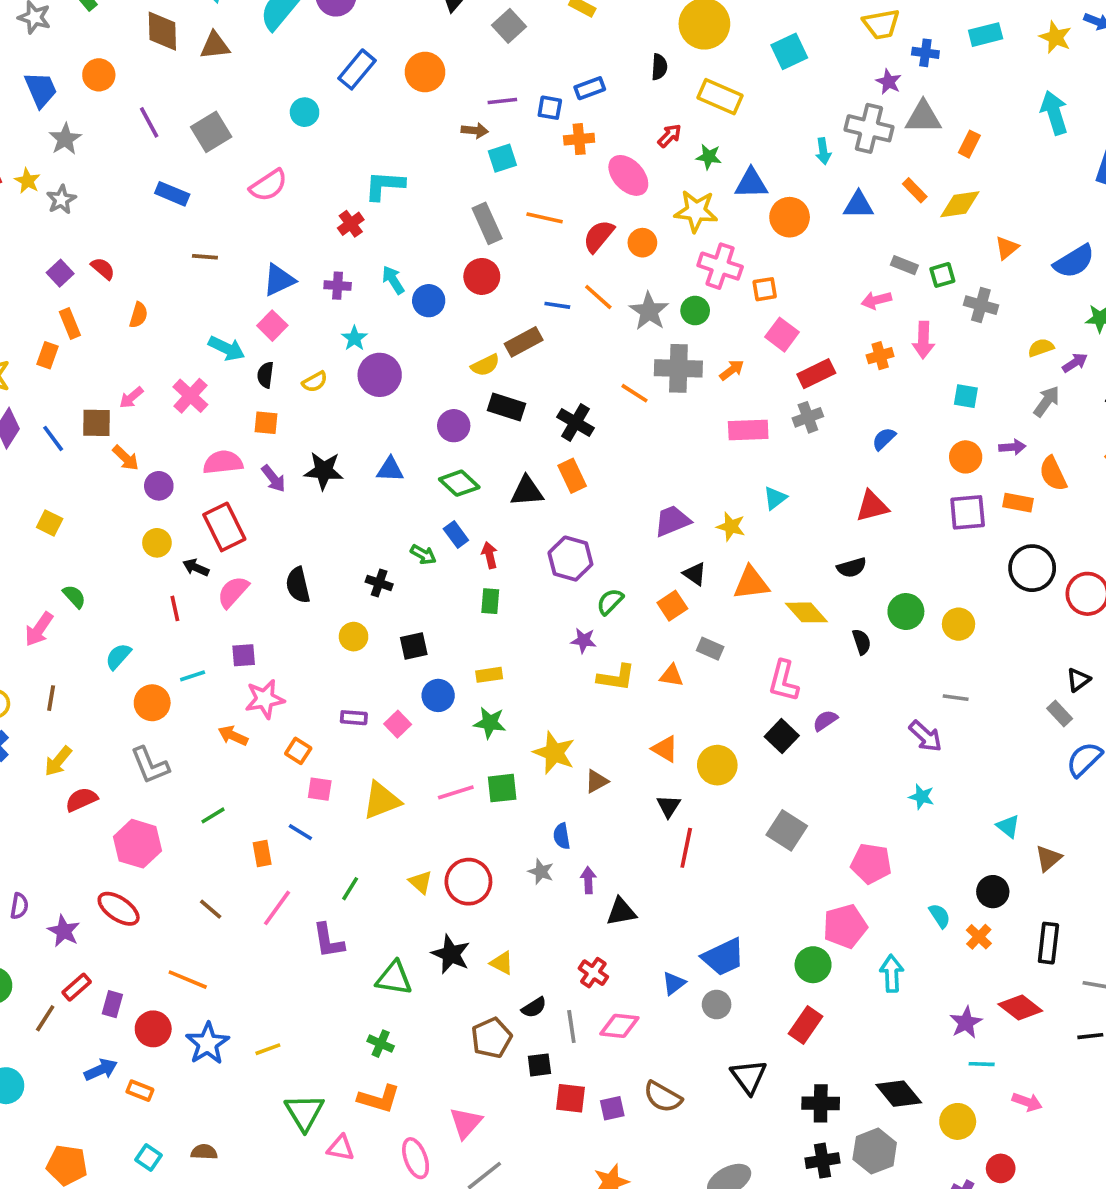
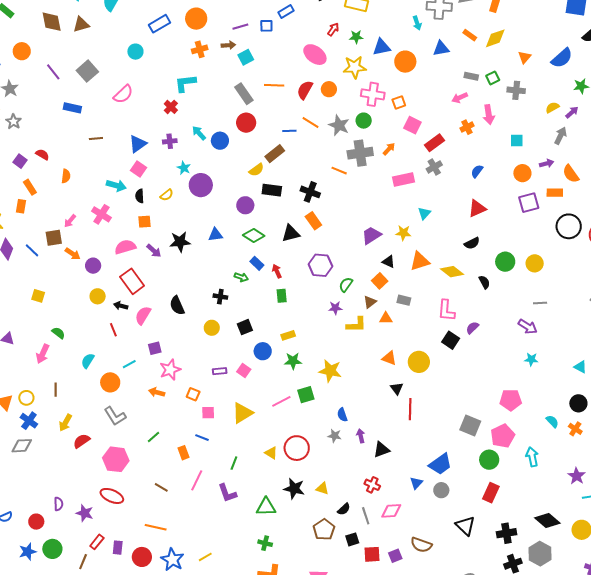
blue rectangle: (357, 69) -> (160, 24), turned 30
orange cross: (579, 139) -> (200, 49), moved
brown triangle: (597, 781) -> (370, 302), moved
gray square: (787, 830) -> (470, 426), moved

